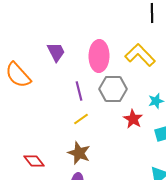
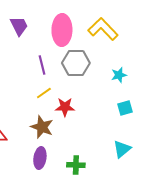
red star: (133, 119) -> (65, 107), moved, turned -30

